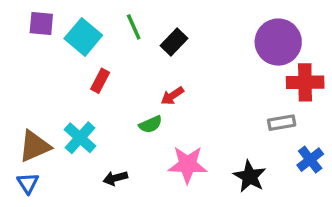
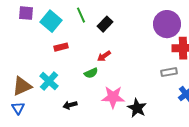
red rectangle: (100, 81) -> (61, 47), turned 48
black star: (250, 176) -> (137, 108), moved

